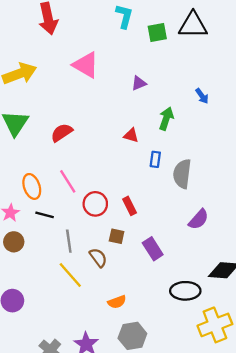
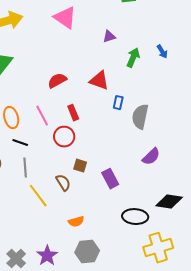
green arrow: (166, 119) -> (133, 58), moved
red semicircle: (62, 133) -> (57, 81), moved
red triangle: (131, 135) -> (99, 81), size x1.5
red rectangle: (129, 206) -> (73, 113), moved
gray line: (69, 241) -> (25, 168), moved

